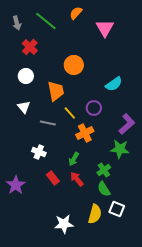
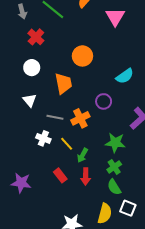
yellow line: (70, 113) -> (67, 144), moved
orange cross: (85, 133) -> (80, 118), moved
green star: (120, 149) -> (115, 143), moved
white cross: (39, 152) -> (43, 138), moved
red arrow: (77, 179) -> (86, 176), turned -140
purple star: (16, 185) -> (21, 183), turned -30

